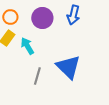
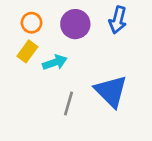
cyan arrow: (27, 46) -> (55, 62), turned 102

